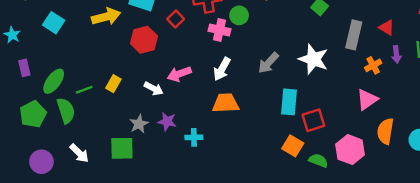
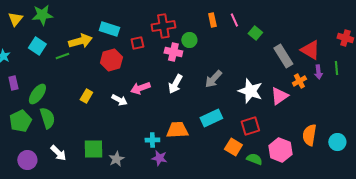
red square: (176, 19) -> (137, 43), turned 32
red triangle: (387, 28) -> (310, 50), size x1.5
gray rectangle: (354, 35) -> (283, 56), turned -45
white star: (313, 59) -> (250, 91), moved
green line: (84, 90) -> (62, 56), moved
pink triangle: (367, 100) -> (279, 96), moved
cyan rectangle: (289, 102) -> (211, 118), moved, turned 60
orange trapezoid: (226, 103) -> (177, 130), moved
purple star: (167, 121) -> (159, 158), moved
gray star: (139, 124) -> (116, 159), moved

